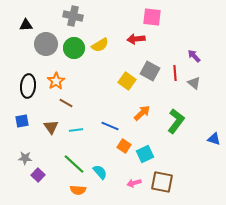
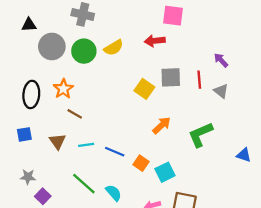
gray square: (150, 71) -> (171, 77), turned -30
green L-shape: (176, 121) -> (200, 134), turned -150
blue line: (110, 126) -> (115, 152), moved

